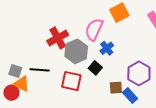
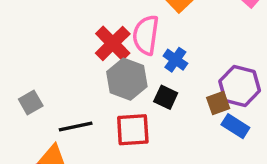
red cross: (58, 38) -> (113, 43), moved
gray square: (15, 71) -> (31, 102), moved, turned -32
brown square: (116, 88) -> (218, 103), moved

